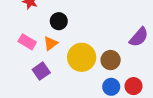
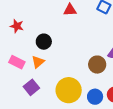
yellow circle: (82, 57) -> (69, 90), moved
brown circle: (111, 60) -> (97, 65), moved

